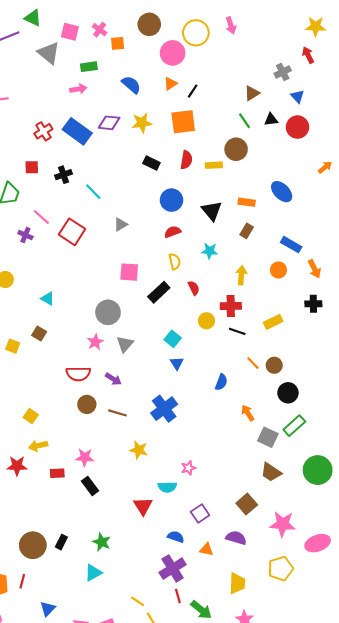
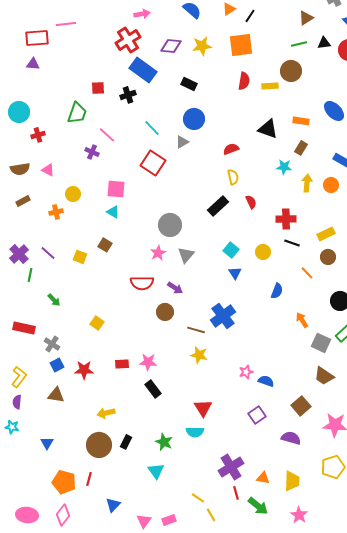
green line: (245, 121) -> (299, 44), turned -70
red cross: (43, 131) -> (128, 40), moved, size x1.4
blue rectangle: (77, 131) -> (143, 70), moved
black rectangle: (151, 163) -> (189, 84), moved
cyan line: (93, 192) -> (152, 128), moved
blue circle: (172, 200) -> (194, 119), moved
black triangle: (212, 211) -> (268, 129), turned -30
red square: (72, 232) -> (153, 163), moved
cyan star: (210, 251) -> (284, 167), moved
pink square: (129, 272) -> (116, 189), moved
yellow arrow: (241, 275) -> (307, 183), moved
yellow circle: (206, 321) -> (263, 252), moved
brown circle: (274, 365) -> (328, 257), moved
brown circle: (87, 404) -> (165, 312), moved
brown line: (118, 413) -> (196, 330), moved
yellow arrow: (38, 446) -> (106, 413), moved
red rectangle: (57, 473) -> (122, 364), moved
cyan semicircle: (167, 487) -> (195, 432), moved
blue semicircle: (176, 537) -> (266, 381), moved
orange triangle: (206, 549) -> (263, 478), moved
cyan triangle: (93, 573) -> (156, 471), turned -36

